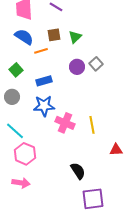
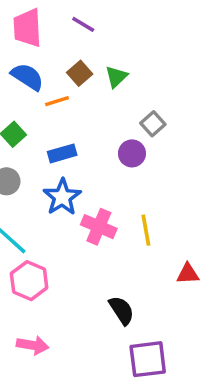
brown square: (54, 35) -> (80, 73), turned -32
purple circle: (77, 67) -> (132, 153), moved
blue star: (44, 106) -> (62, 197), turned -30
pink arrow: (21, 183) -> (33, 345), moved

